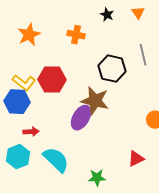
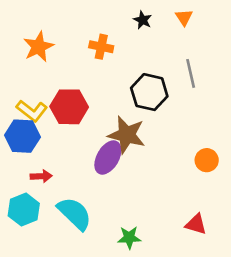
red triangle: (136, 159) -> (196, 224), moved, turned 42

